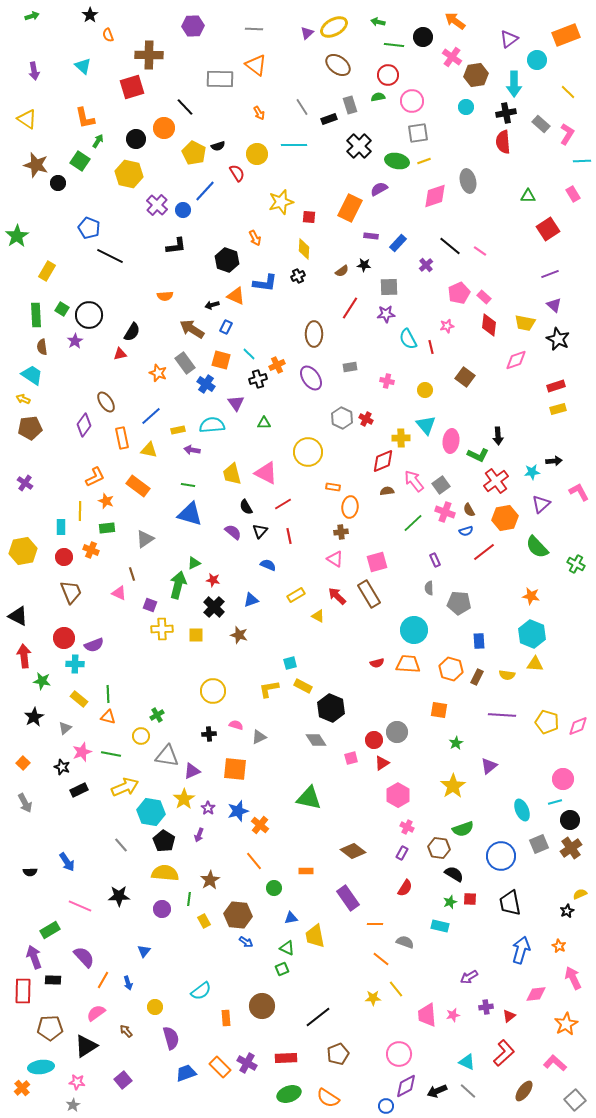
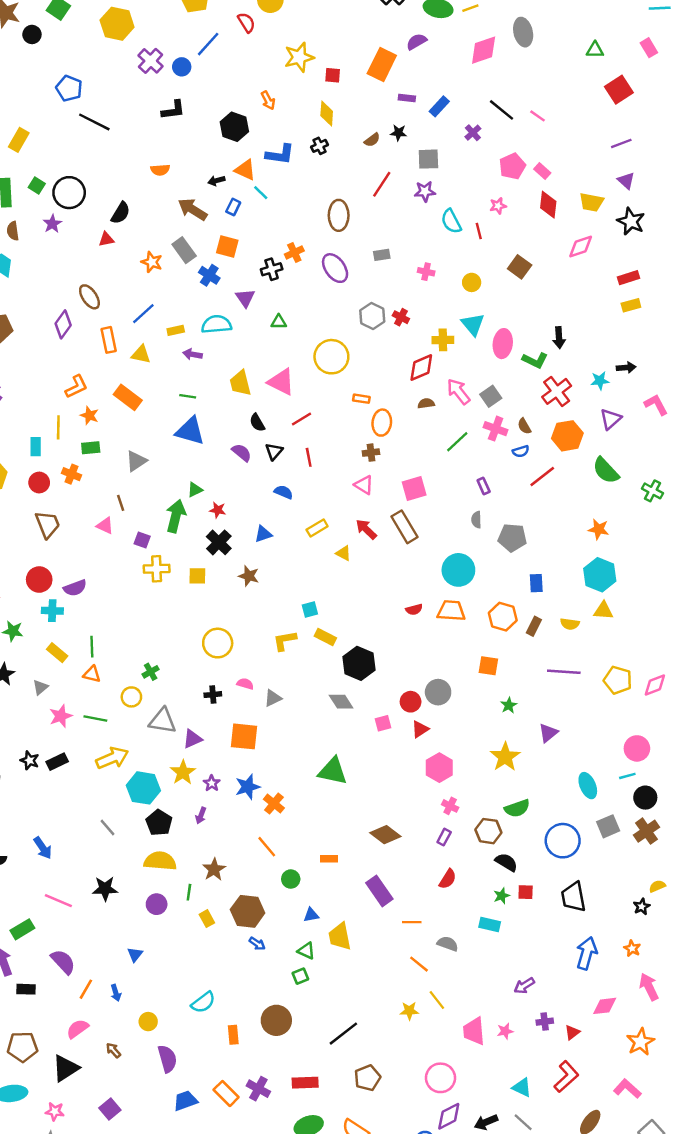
cyan line: (249, 354) -> (261, 193), moved
black star: (62, 767) -> (30, 760), moved

